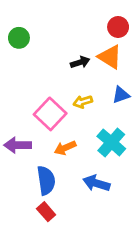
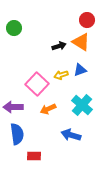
blue triangle: (121, 95) -> (80, 70), moved
blue semicircle: (46, 180) -> (17, 134), moved
red rectangle: (46, 212) -> (34, 156), turned -48

